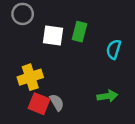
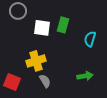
yellow cross: (30, 77) -> (36, 61), moved
red square: (39, 104) -> (12, 82), moved

